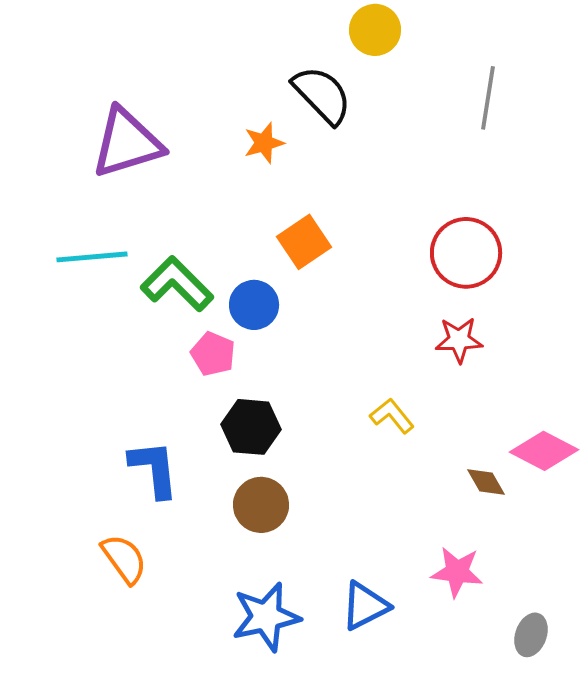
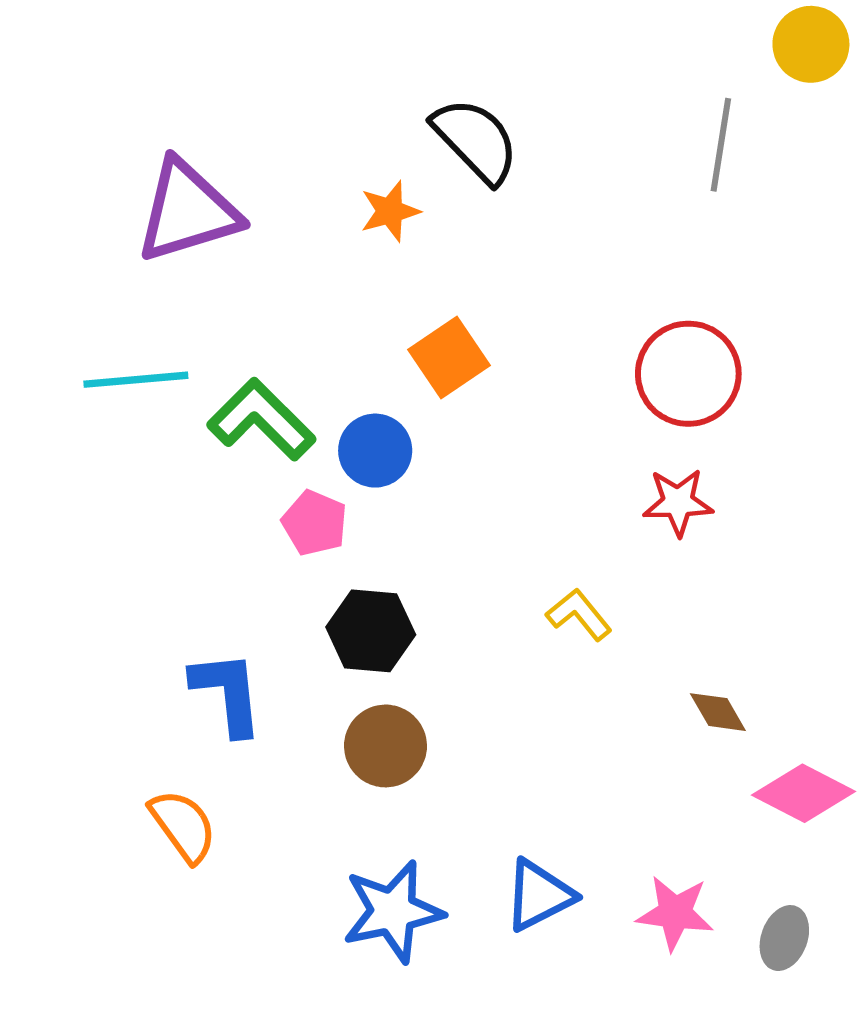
yellow circle: (375, 30) -> (811, 44), moved
pink diamond: (544, 451) -> (804, 793), moved
pink star: (457, 572) -> (675, 913), moved

